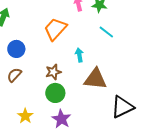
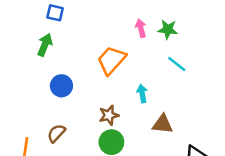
brown semicircle: (14, 75) -> (56, 133), moved
brown triangle: (95, 79) -> (163, 124), size x0.7

